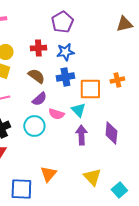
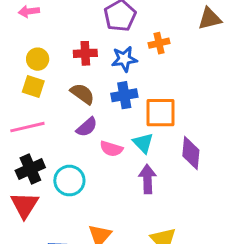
orange cross: (117, 80) -> (159, 43), moved
cyan circle: (34, 126) -> (69, 181), moved
purple diamond: (111, 133) -> (191, 153), moved

